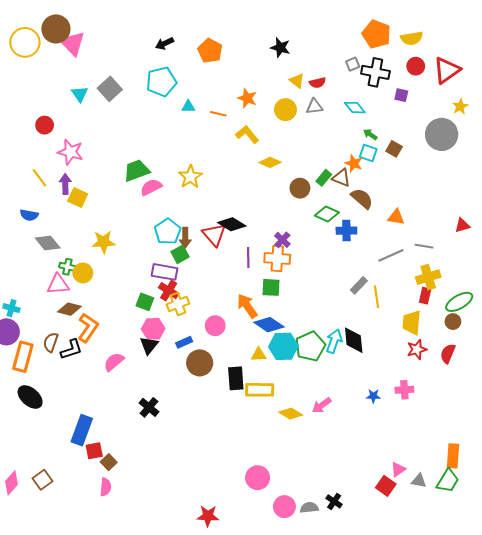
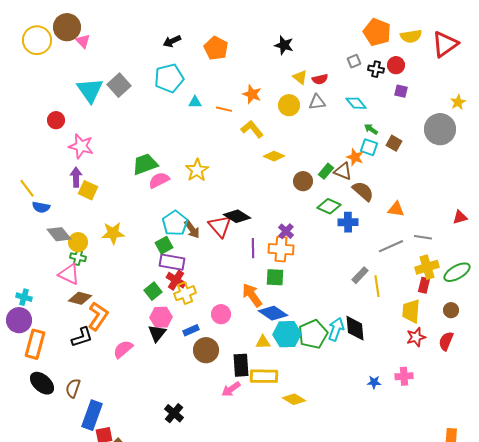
pink triangle: (72, 43) -> (83, 41), size x0.6
red circle: (416, 66) -> (396, 65), moved
red triangle: (447, 70) -> (445, 44), moved
black cross: (375, 72) -> (376, 69), size x0.6
cyan triangle: (80, 94) -> (90, 90), size x1.6
yellow line: (39, 178) -> (27, 188), moved
brown arrow: (185, 238) -> (192, 229), turned -36
green square: (180, 254) -> (164, 245), moved
yellow circle: (83, 273) -> (78, 242), moved
pink triangle: (58, 284) -> (69, 274), turned 30
green square: (145, 302) -> (153, 291), turned 30
green ellipse: (459, 302) -> (457, 272), moved
brown semicircle: (51, 342) -> (73, 388), moved
pink arrow: (322, 405) -> (231, 389), moved
black cross: (149, 407) -> (174, 413), moved

